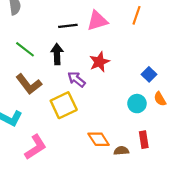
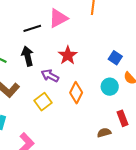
yellow square: (64, 105) -> (43, 102), size x0.7
orange diamond: (99, 139) -> (76, 93), moved, turned 70

